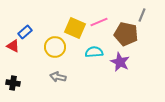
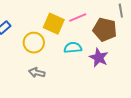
gray line: (142, 15) -> (121, 11), turned -32

